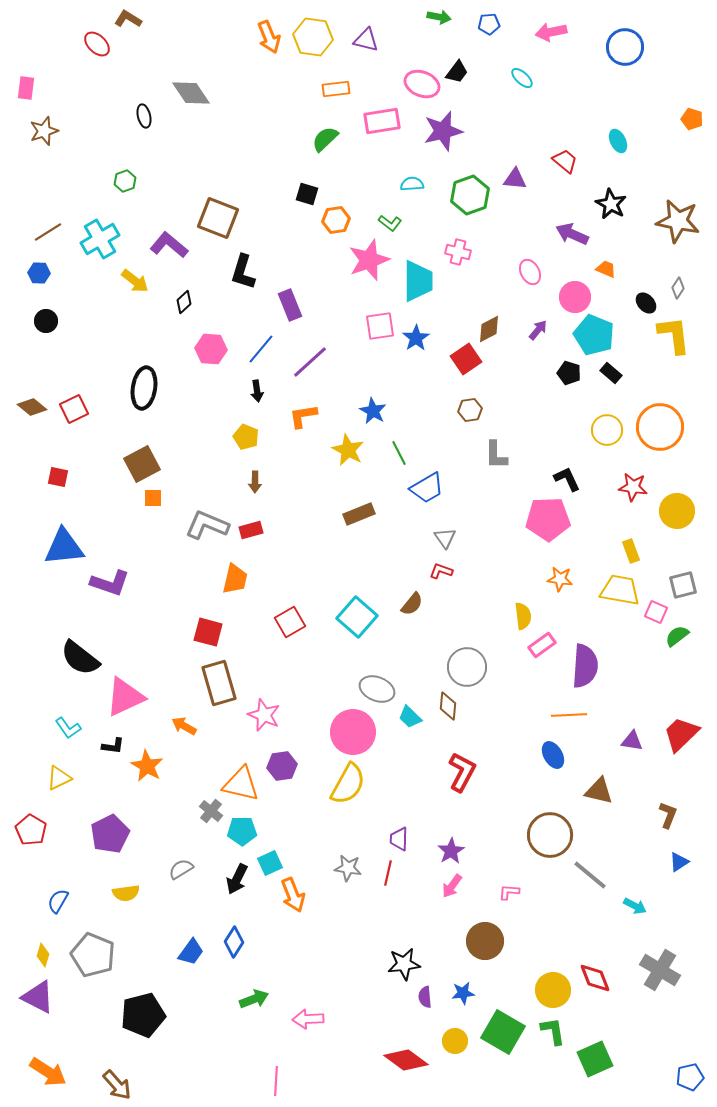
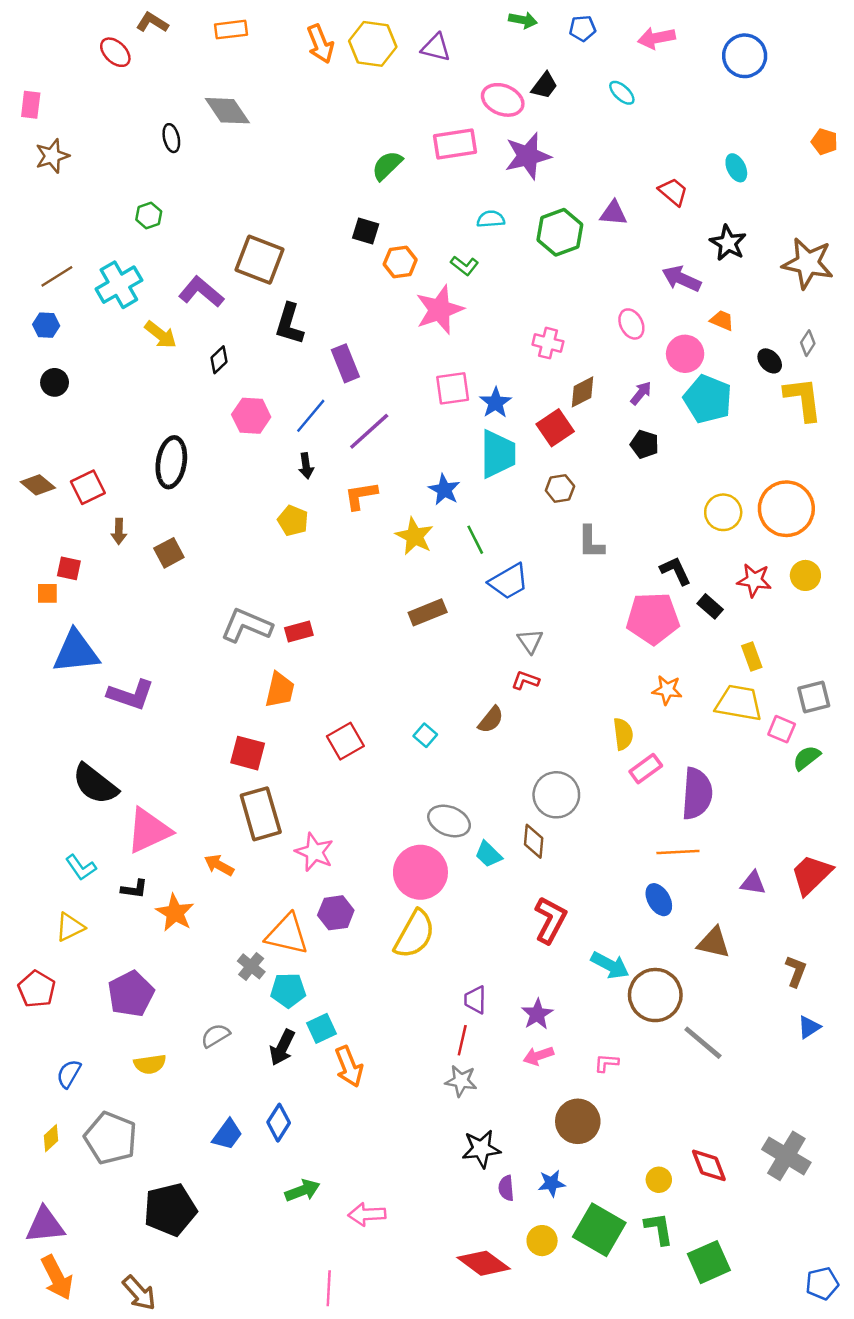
orange rectangle: (336, 89) -> (231, 30), moved
pink cross: (458, 252) -> (548, 343), moved
cyan trapezoid: (418, 281) -> (498, 454), moved
black pentagon: (569, 373) -> (645, 444), moved
black rectangle: (611, 373) -> (710, 606), moved
brown square: (142, 464) -> (169, 553), size x0.7
brown arrow: (255, 482) -> (119, 531), moved
orange square: (153, 498) -> (47, 593), moved
yellow circle: (677, 511) -> (805, 575), moved, size x0.7
cyan square: (357, 617) -> (425, 735), size x0.5
gray star: (348, 868) -> (461, 1081), moved
pink arrow: (452, 886) -> (538, 1056), turned 35
cyan arrow: (635, 906) -> (610, 965), moved, size x1.4
yellow diamond: (43, 955) -> (51, 1138), turned 30
yellow circle: (553, 990) -> (659, 1180), size x0.6
purple triangle: (38, 997) -> (45, 1225), moved, turned -33
orange arrow: (48, 1072) -> (57, 1278), turned 30

